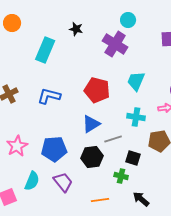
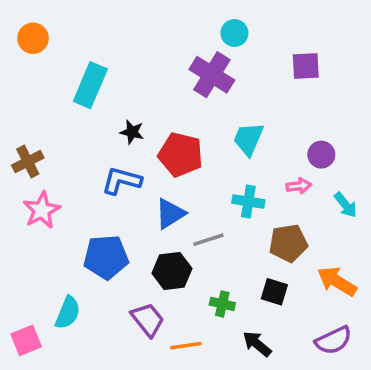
black star: (76, 29) -> (132, 132), moved
blue L-shape: (49, 96) -> (122, 181), moved
pink star: (17, 146) -> (42, 210), moved
black square: (133, 158) -> (274, 292), moved
purple trapezoid: (63, 182) -> (148, 320), moved

